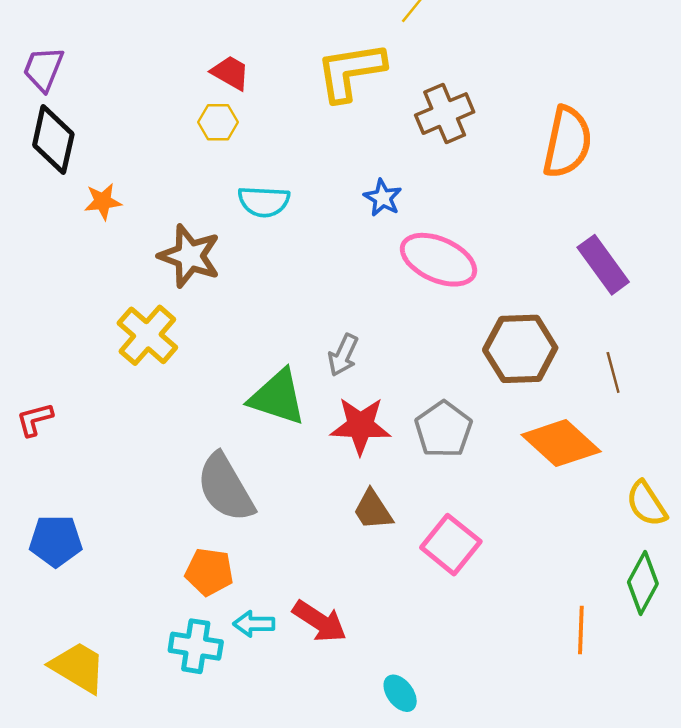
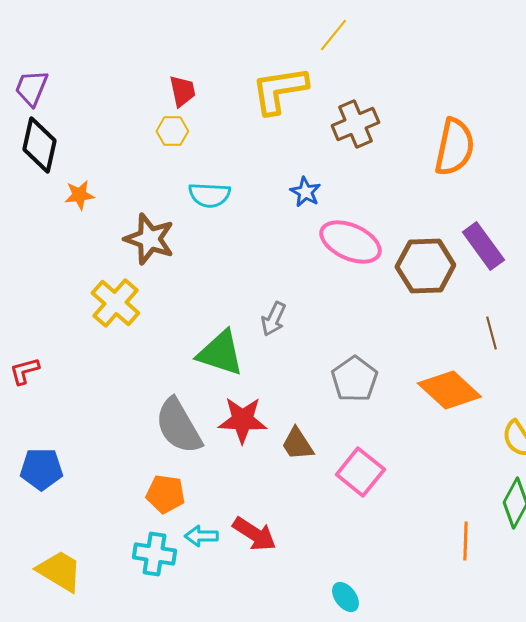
red trapezoid: (230, 73) -> (182, 91), turned 48
brown hexagon: (520, 349) -> (425, 266), moved
red star: (360, 426) -> (242, 420), moved
cyan ellipse: (400, 693) -> (345, 597), moved

